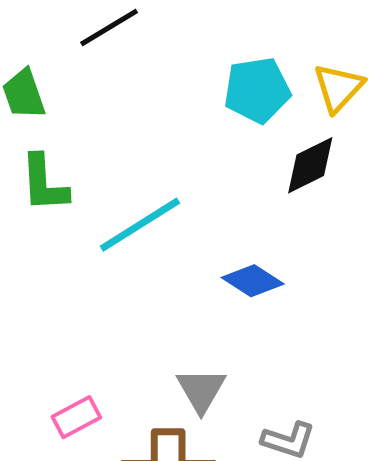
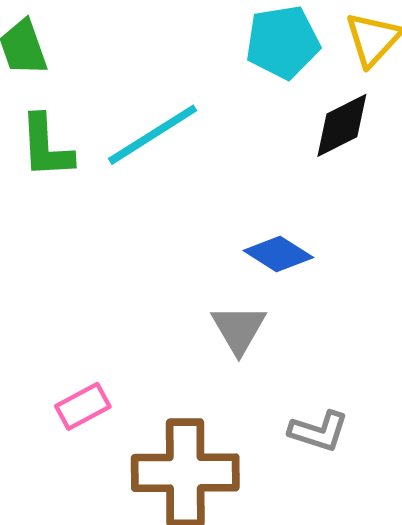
cyan line: (140, 225) -> (153, 135), moved
gray triangle: (201, 390) -> (239, 329), moved

